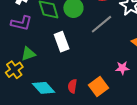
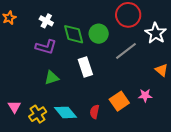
yellow cross: (14, 70) -> (38, 114), moved
orange square: (98, 86) -> (119, 101), moved

